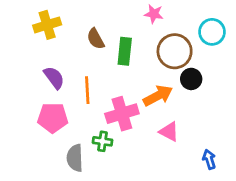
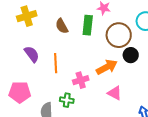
green rectangle: (125, 51) -> (88, 25), moved
pink cross: (122, 114) -> (81, 80), size x0.7
pink pentagon: (53, 118) -> (20, 92), moved

